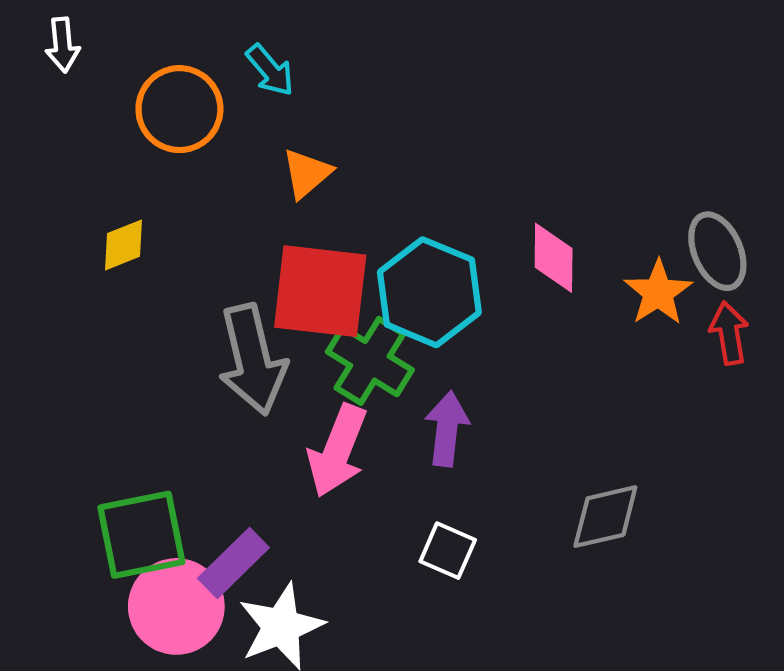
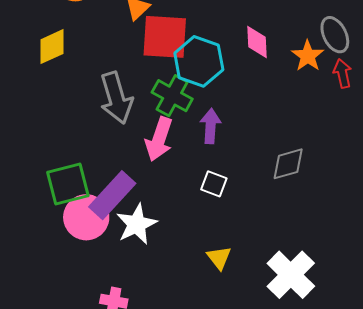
yellow diamond: (123, 245) -> (52, 47), size x1.4
red square: (320, 291) -> (165, 37), moved
purple rectangle: (233, 563) -> (112, 195), size x1.4

